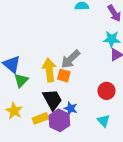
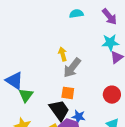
yellow arrow: (49, 70) -> (63, 54), moved, size x0.6
orange square: (64, 76) -> (68, 93), moved

